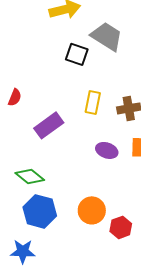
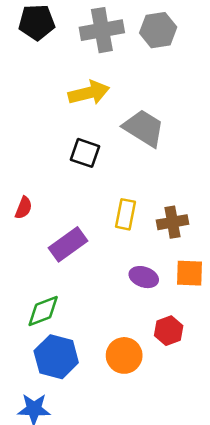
black square: (77, 54) -> (85, 153), moved
green diamond: (30, 176) -> (43, 311), turned -60
red hexagon: (121, 227) -> (169, 331), moved

